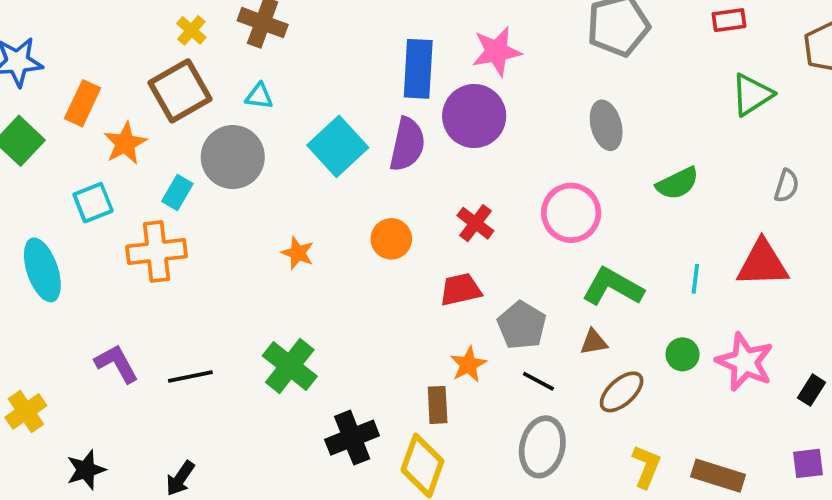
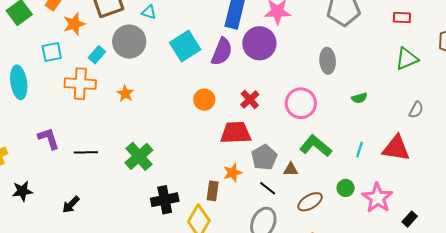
green semicircle: (677, 183) -> (359, 98), size x0.7
orange star: (298, 253) -> (125, 94), moved
red trapezoid: (461, 289) -> (236, 133), size x1.4
brown triangle: (594, 342) -> (291, 169), moved

